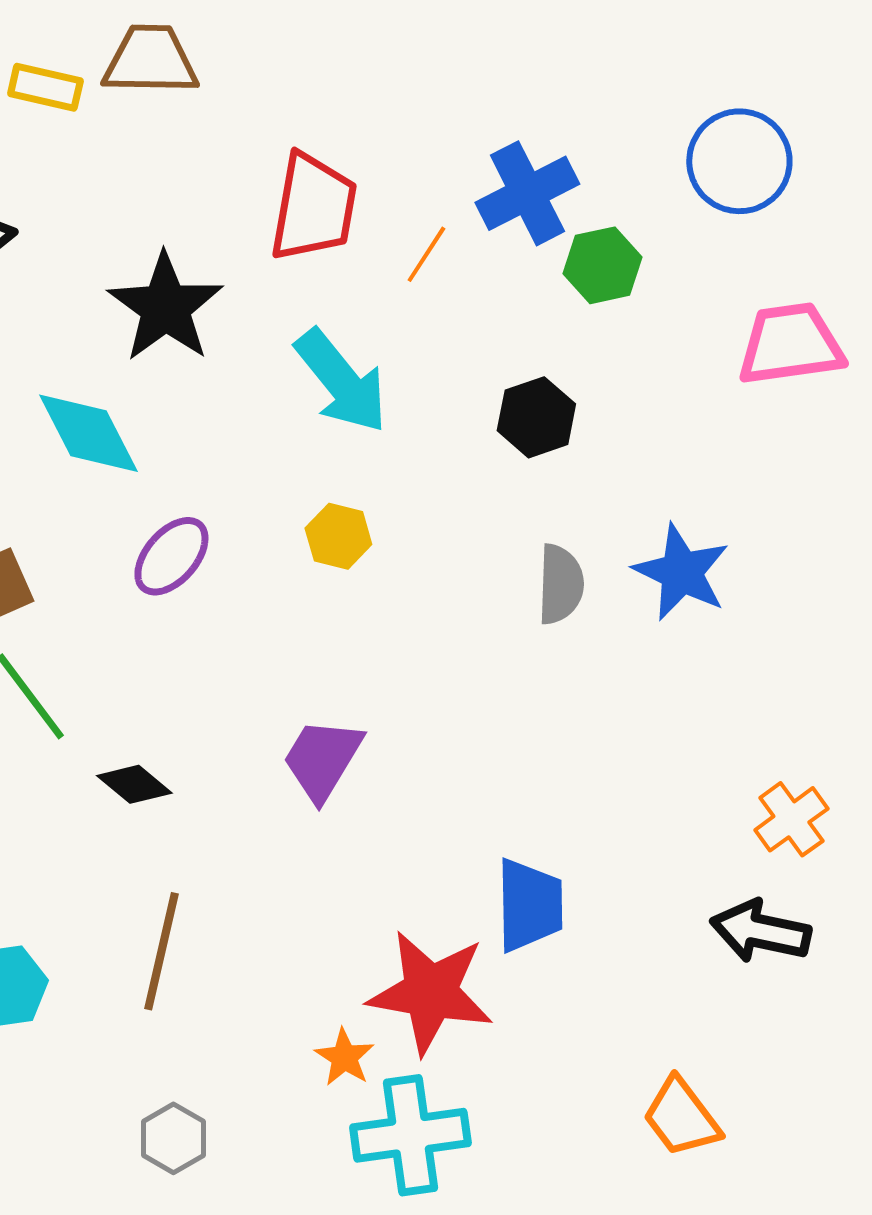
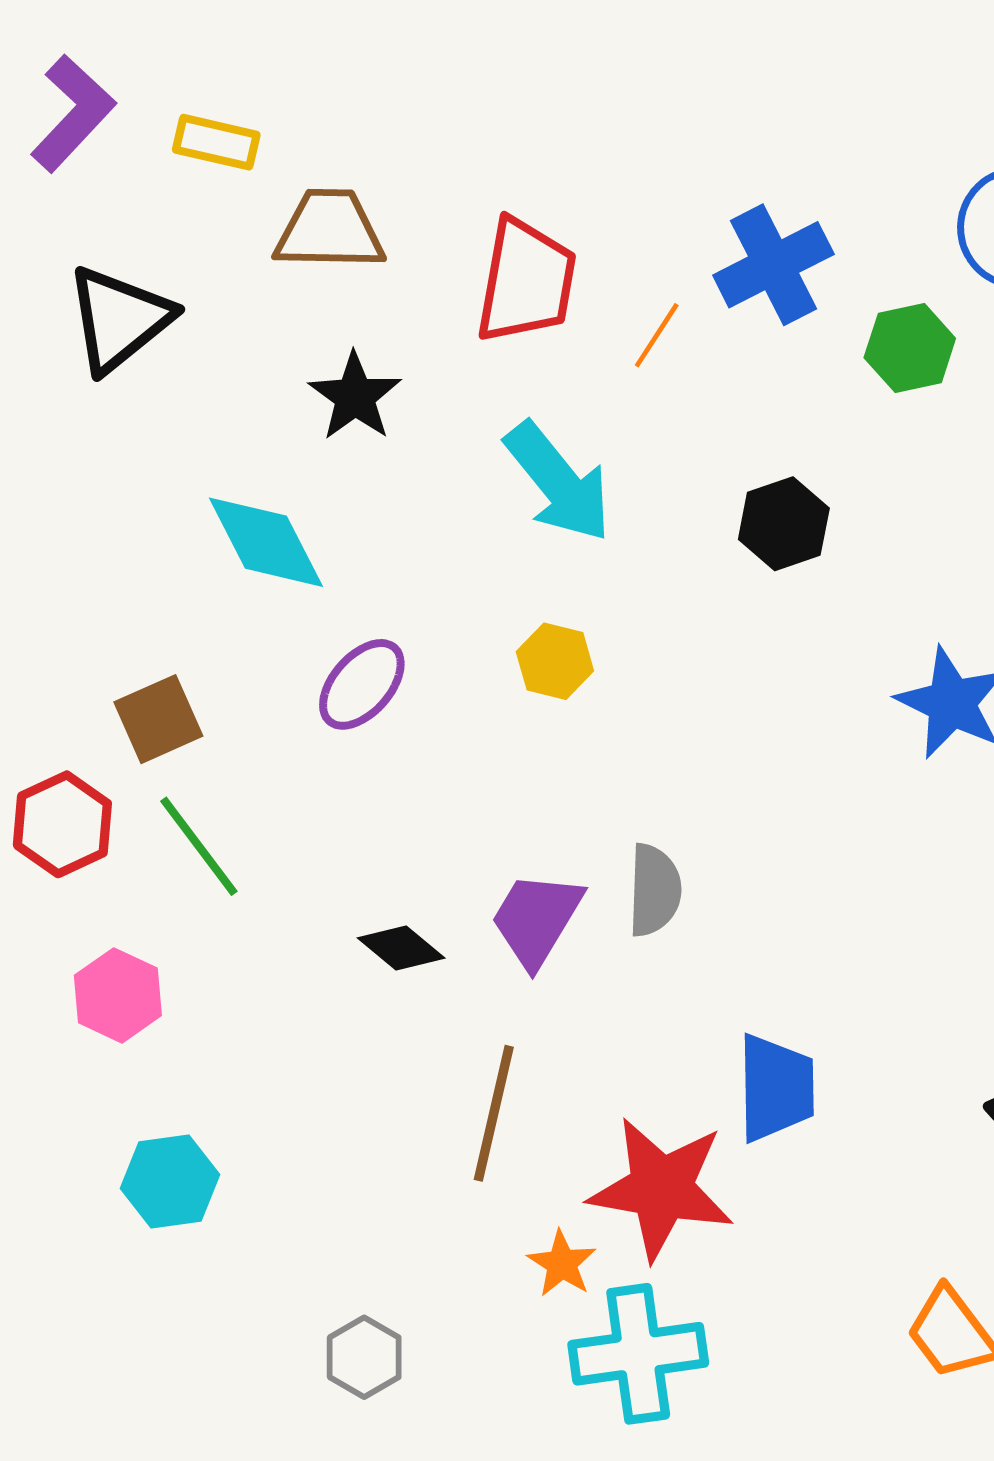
brown trapezoid: (150, 60) -> (329, 230), moved
green hexagon: (602, 265) -> (910, 348), moved
black star: (165, 307) -> (355, 397), size x0.7
gray semicircle: (560, 584) -> (654, 890), moved
black diamond: (134, 784) -> (401, 948), moved
brown line: (161, 951) -> (494, 1113), moved

